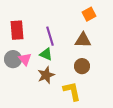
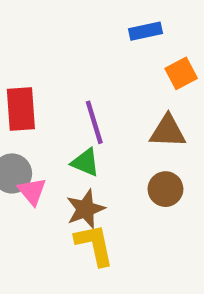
pink triangle: (25, 59) -> (32, 191), moved
yellow L-shape: (72, 91) -> (94, 245), moved

